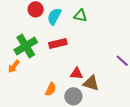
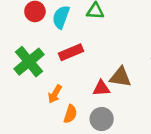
orange arrow: (14, 66) -> (55, 94), moved
brown triangle: (91, 83) -> (120, 77), moved

